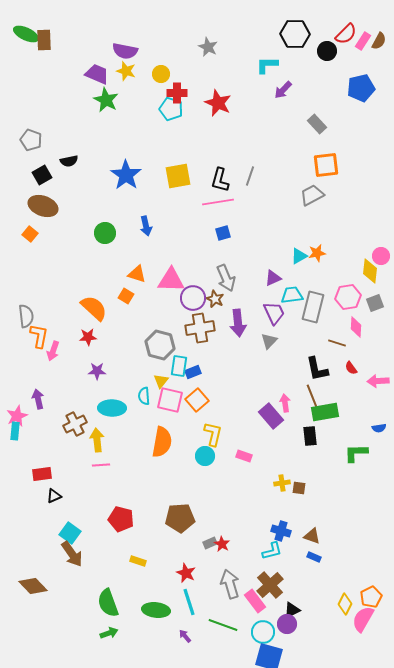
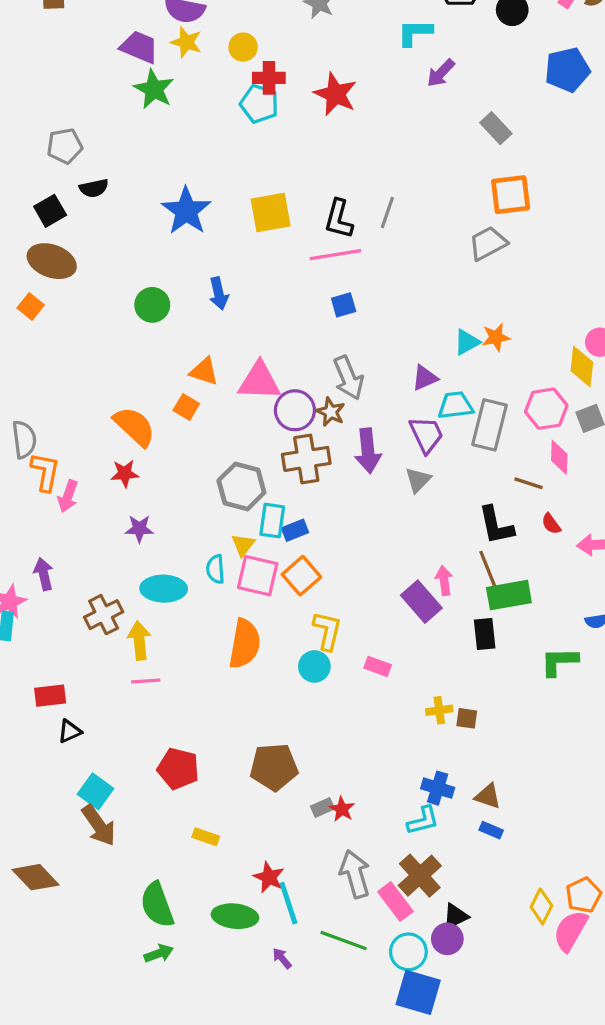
gray pentagon: (31, 140) -> (65, 146), moved, turned -30
red star: (186, 573) -> (269, 877), moved

